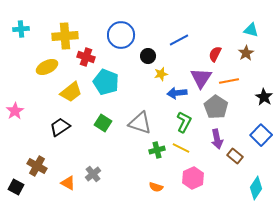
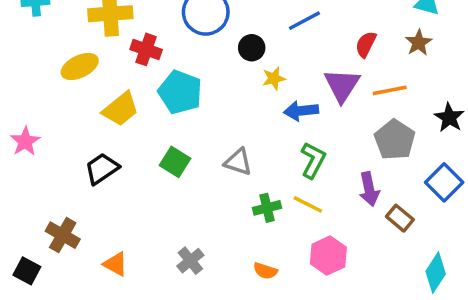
gray pentagon: (216, 107) -> (395, 140), moved
gray triangle: (140, 123) -> (238, 162), size x0.7
gray cross: (93, 174) -> (190, 261), moved

